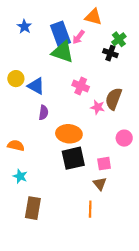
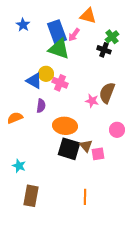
yellow circle: (16, 79) -> (46, 74), moved
pink cross: (81, 86) -> (60, 83), moved
orange semicircle: (16, 145) -> (15, 118), moved, turned -35
black square: (73, 158) -> (69, 149), turned 30
brown triangle: (100, 184) -> (86, 146), moved

